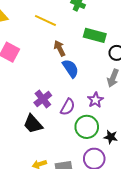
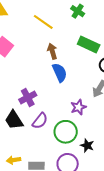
purple semicircle: (68, 107) -> (40, 121), moved

